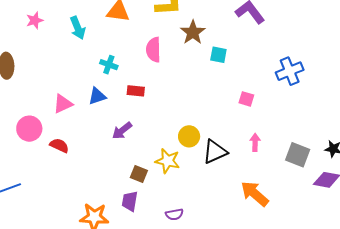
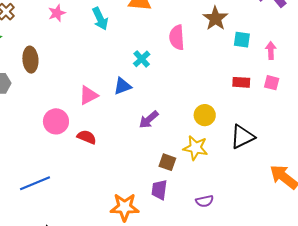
cyan cross: (109, 65) -> (142, 59), moved, turned 30
red rectangle: (136, 91) -> (241, 82), moved
yellow circle: (189, 136) -> (205, 115), moved
pink arrow: (255, 142) -> (271, 51), moved

